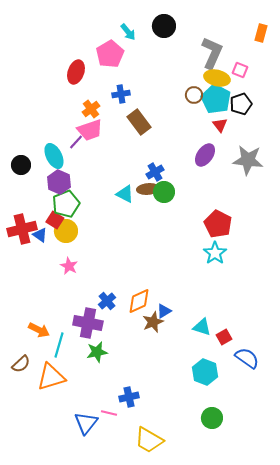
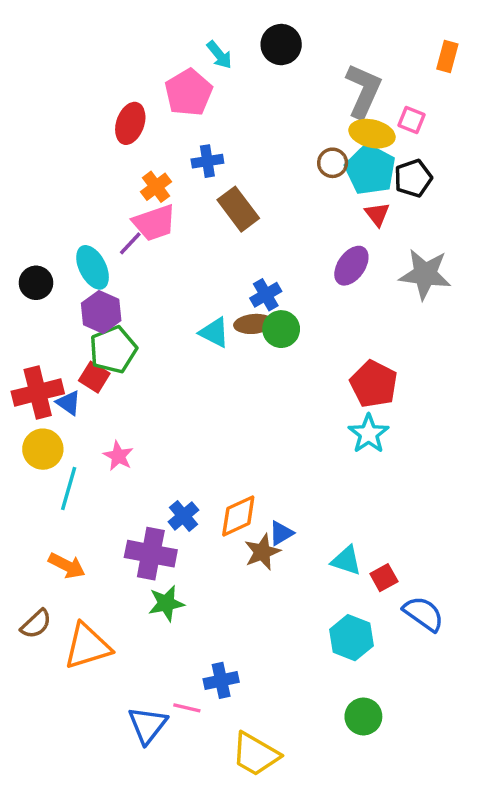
yellow circle: (66, 231) -> (43, 449), moved
cyan line: (59, 345) -> (69, 488), moved

